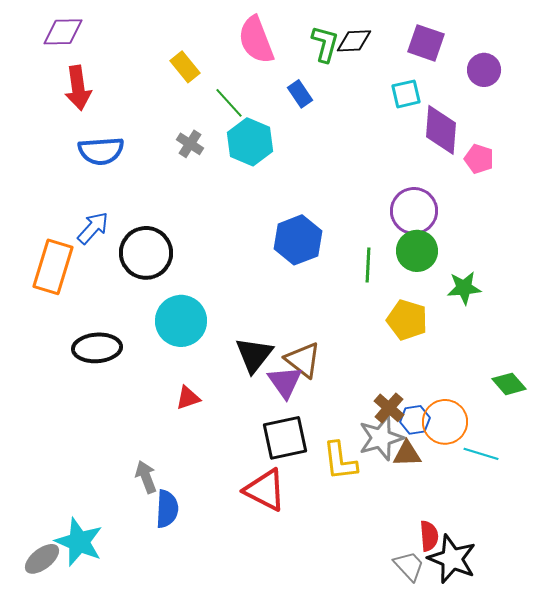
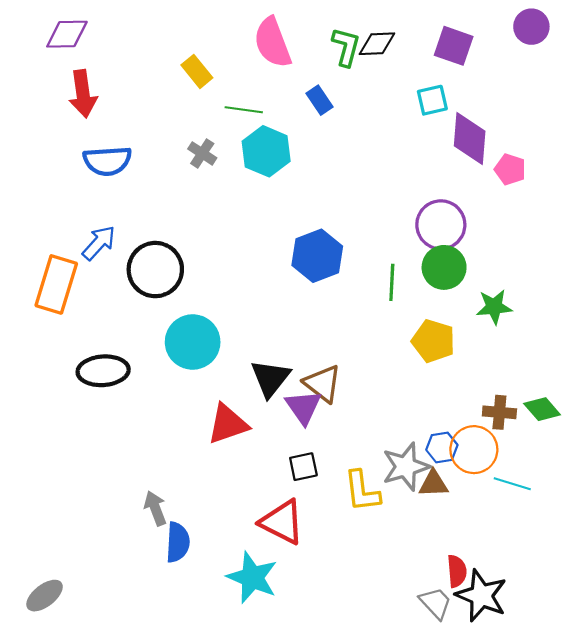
purple circle: (484, 70) -> (531, 27), moved
green line: (229, 103) -> (244, 110), turned -40
red triangle: (188, 398) -> (228, 424), moved, size x1.6
brown cross: (389, 408) -> (499, 412), moved, turned -36
black square: (285, 438) -> (303, 467), size x0.6
cyan star: (79, 542) -> (252, 577), moved

